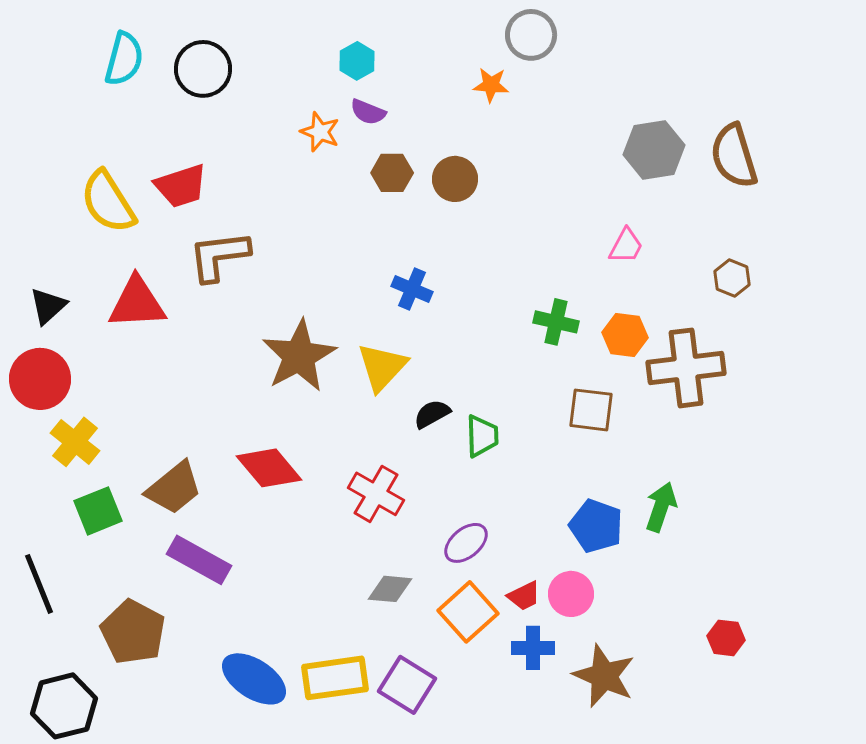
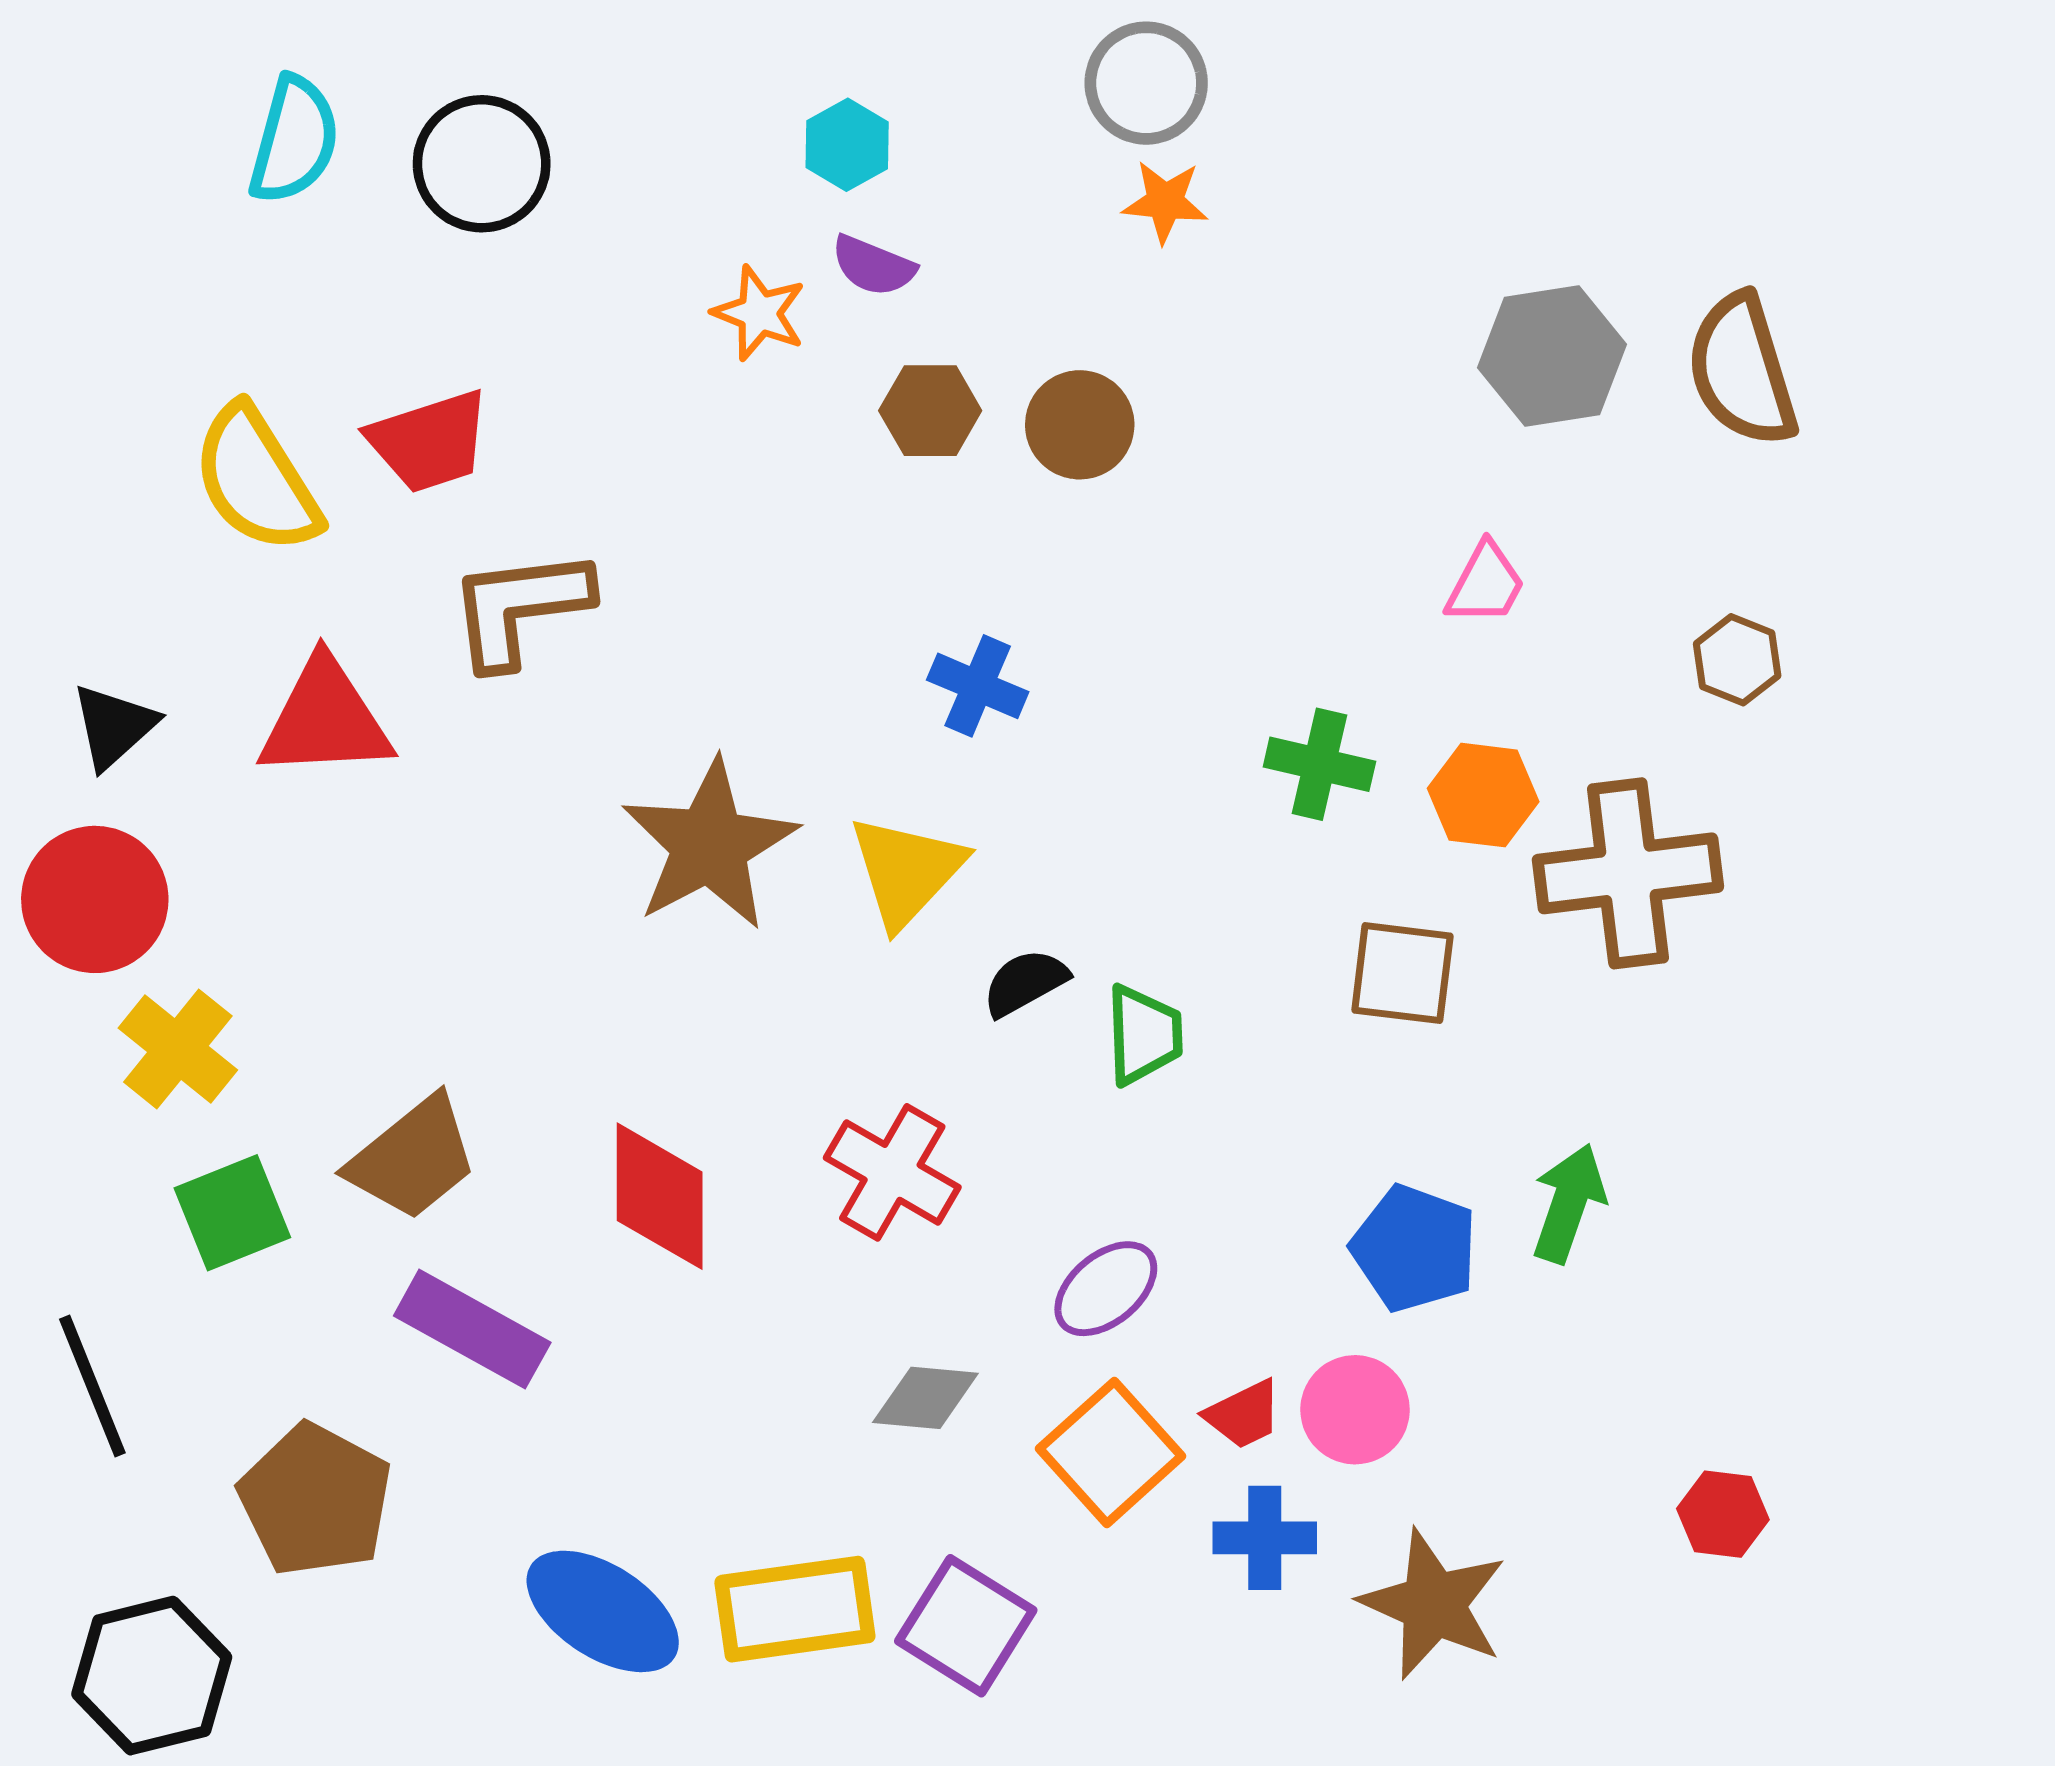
gray circle: (531, 35) -> (1146, 83), moved
red diamond: (269, 468) -> (660, 1196), moved, turned 40

